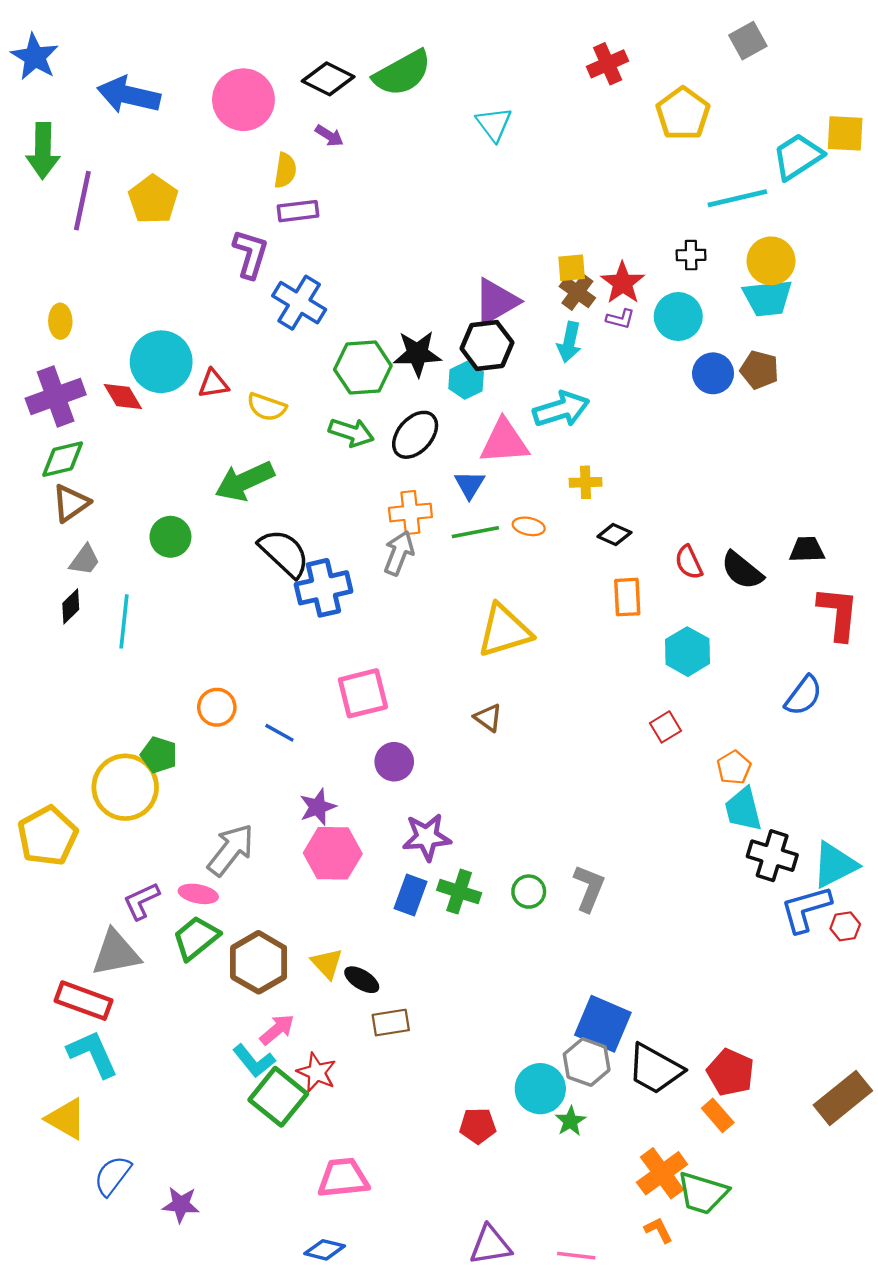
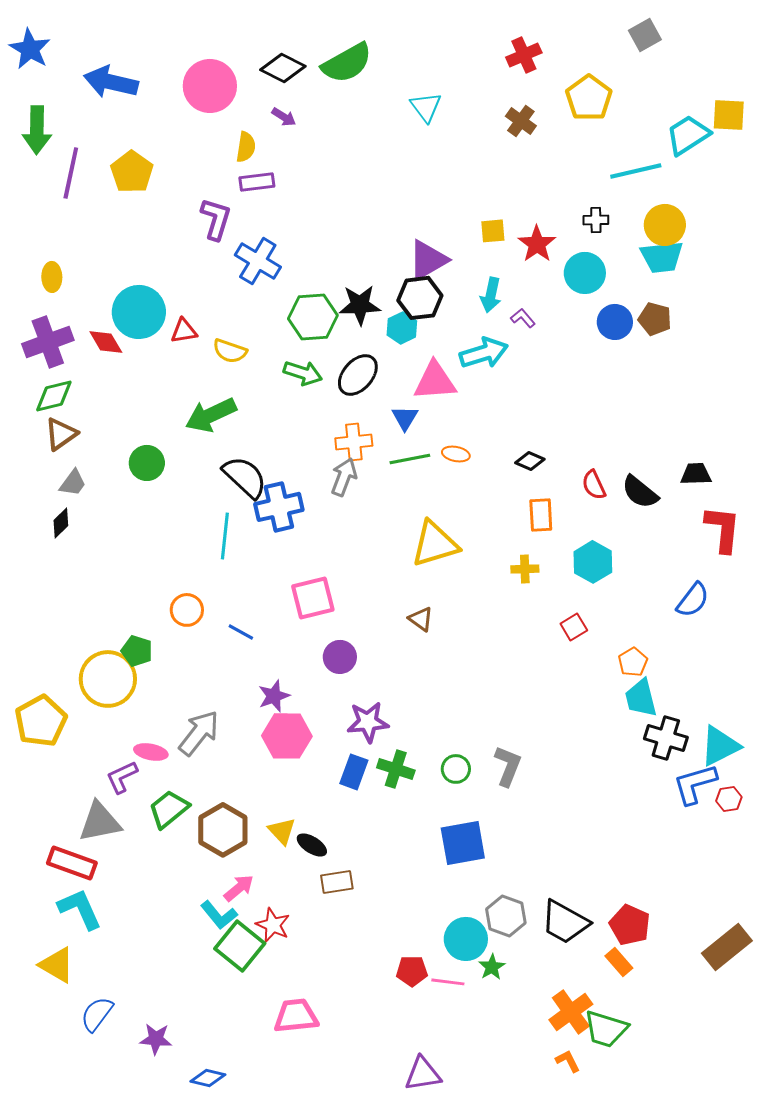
brown cross: (577, 292) -> (521, 121), moved
purple L-shape: (620, 319) -> (523, 318), moved, turned -145
yellow cross: (586, 482) -> (525, 569), moved
cyan line: (124, 621) -> (225, 536), moved
pink ellipse: (198, 894) -> (151, 752), moved
blue square: (603, 1024) -> (463, 843), moved, turned -33
blue diamond: (325, 1250) -> (208, 1078), moved
pink line: (576, 1256) -> (448, 982), moved

